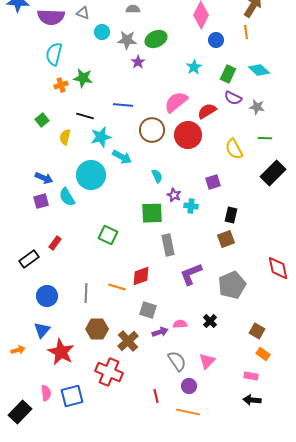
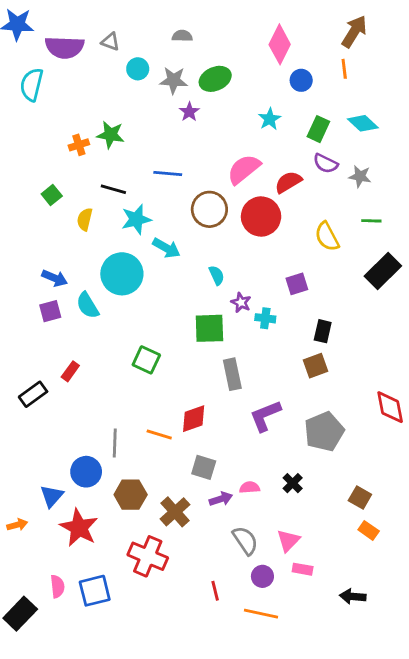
cyan semicircle: (54, 54) -> (32, 85), moved
blue circle: (47, 296) -> (86, 472), moved
pink rectangle: (251, 376) -> (303, 569), moved

